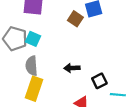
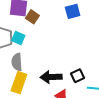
brown square: (75, 19) -> (32, 17), moved
black arrow: (72, 68) -> (51, 77), moved, size x1.5

